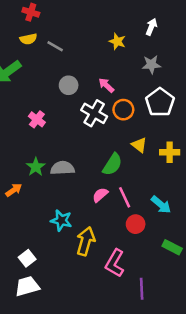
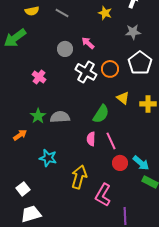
gray line: (55, 46) -> (62, 13), moved
pink arrow: (106, 85) -> (88, 43), moved
pink semicircle: (100, 195) -> (91, 139), turned -48
cyan arrow: (161, 205) -> (141, 163), moved
cyan star: (61, 220) -> (48, 158), moved
white square: (27, 258) -> (23, 189), moved

